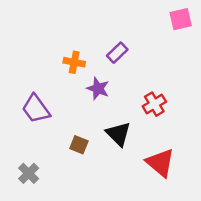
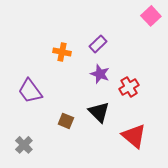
pink square: (181, 19) -> (151, 16), turned -30
purple star: (98, 89) -> (100, 74), moved

